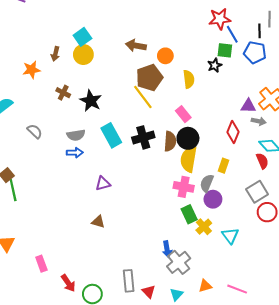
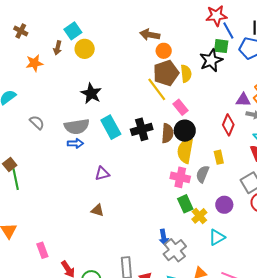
cyan square: (82, 37) -> (73, 31), moved
brown arrow: (136, 46) -> (150, 35), moved
black star: (215, 65) -> (211, 60), size x1.6
brown pentagon: (149, 78) -> (166, 73), moved
brown cross: (63, 93) -> (21, 31), moved
yellow line: (143, 97) -> (157, 89), moved
gray semicircle: (76, 135) -> (77, 126), size x1.4
yellow rectangle: (223, 166) -> (219, 157), turned -32
purple circle: (213, 199) -> (224, 205), moved
cyan triangle: (230, 236) -> (217, 237), moved, turned 36

